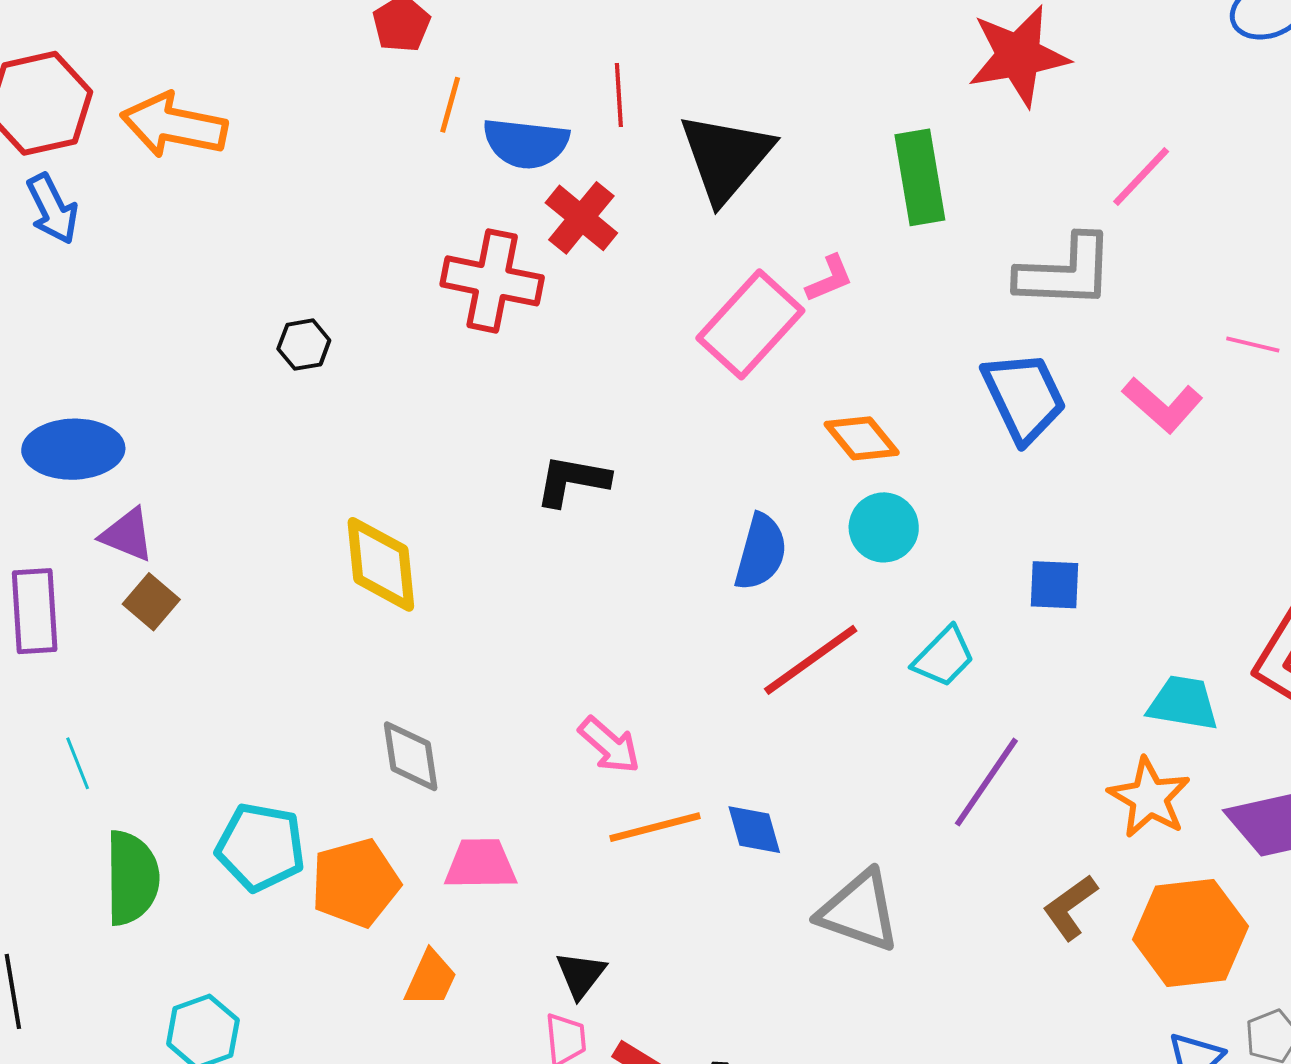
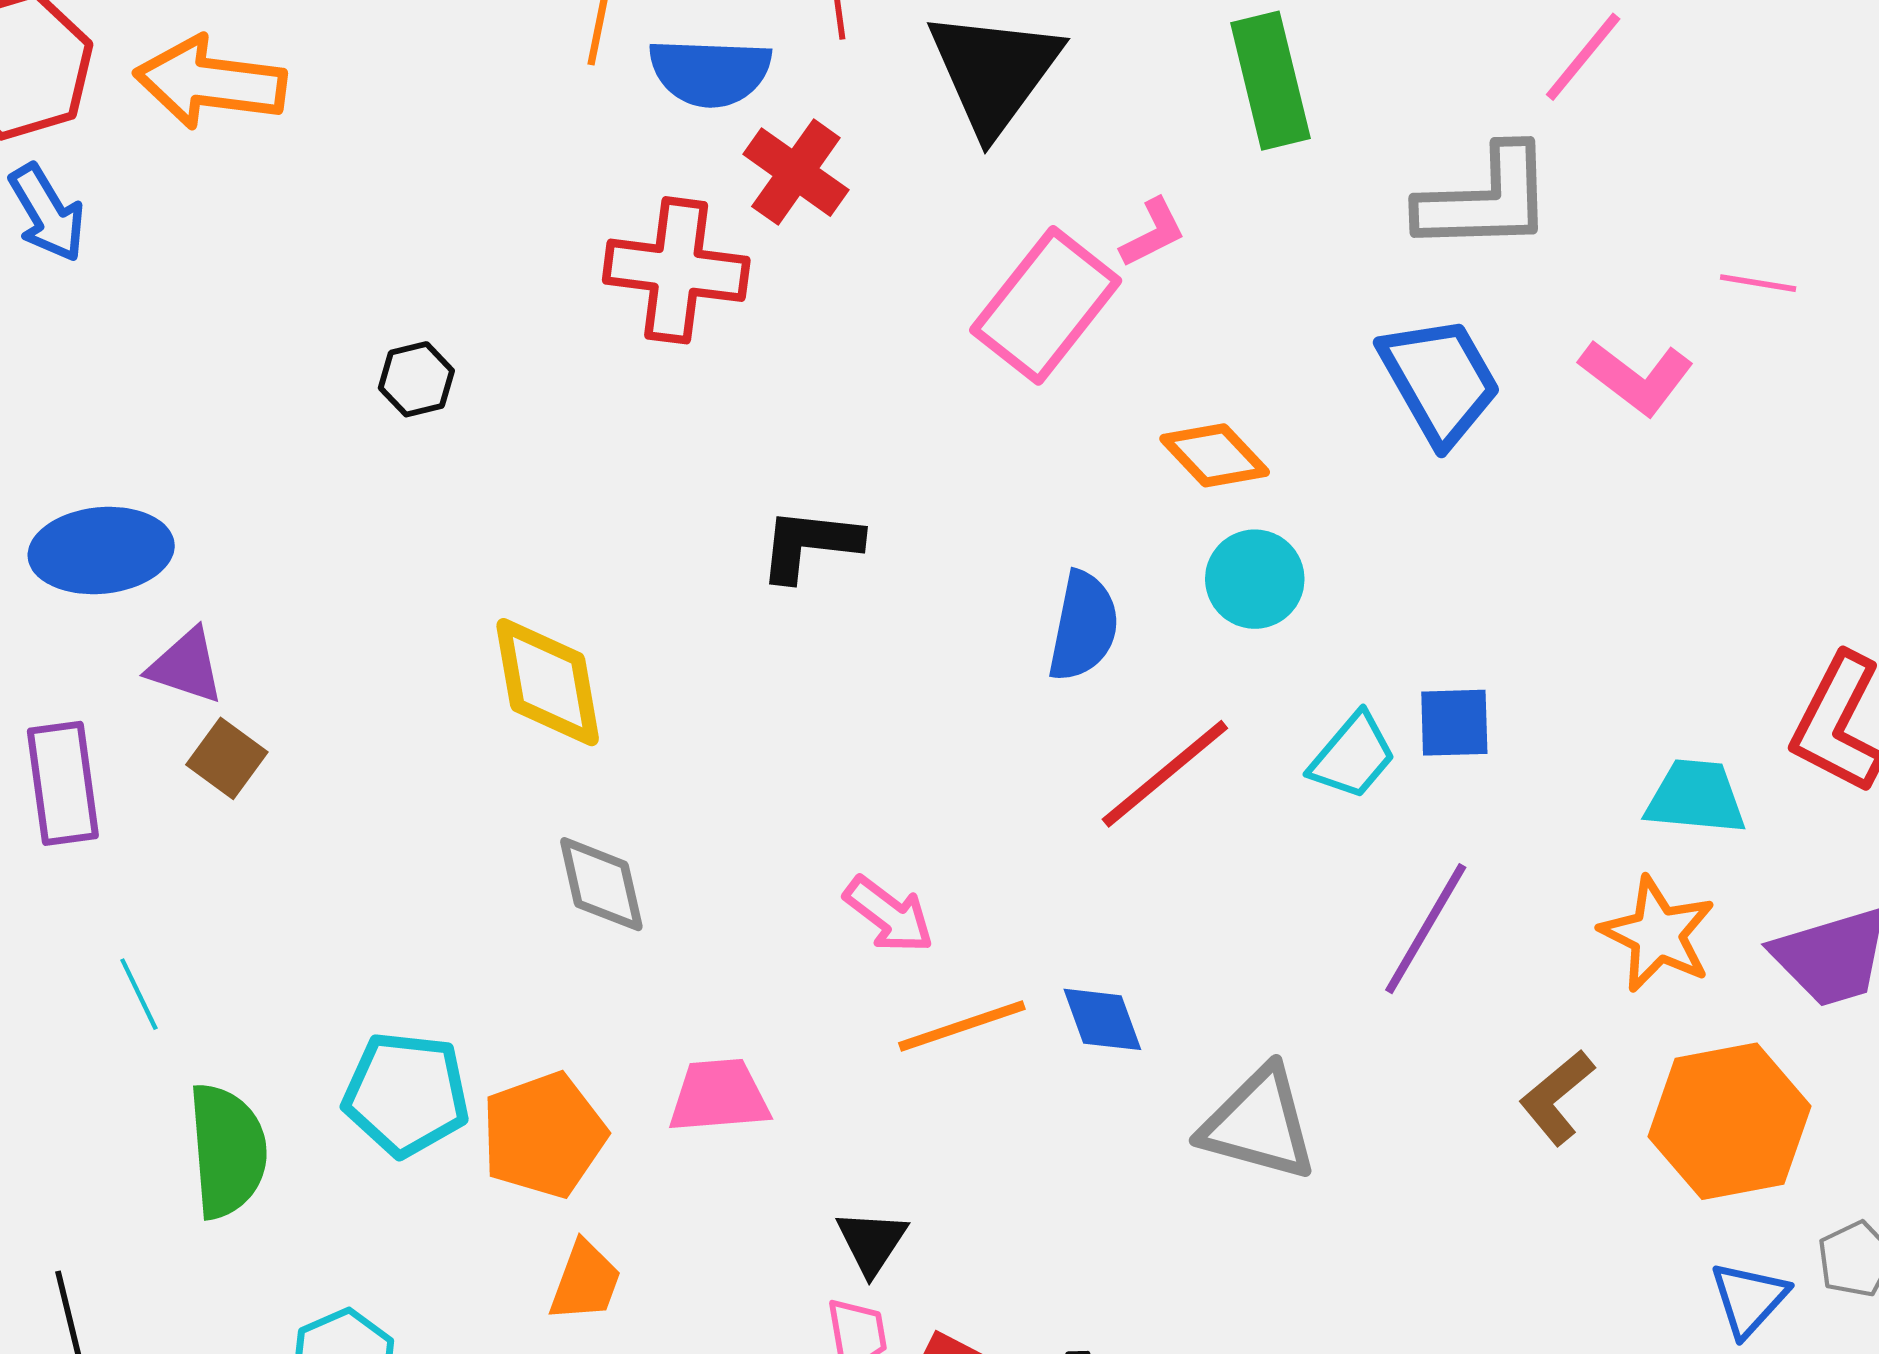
blue square: (1054, 585) -> (1454, 723), moved
gray diamond: (411, 756) -> (601, 884), moved
orange trapezoid: (431, 978) -> (585, 1281), moved

